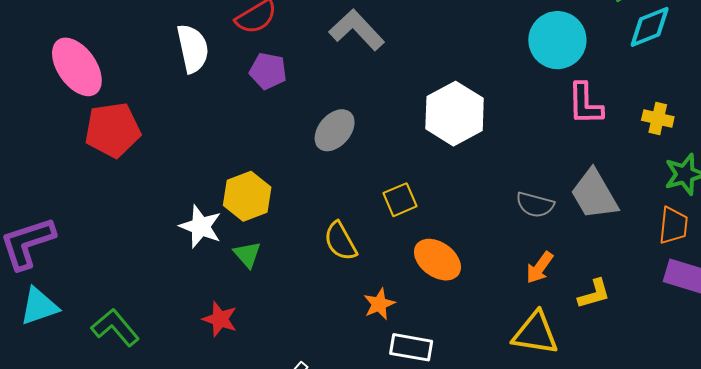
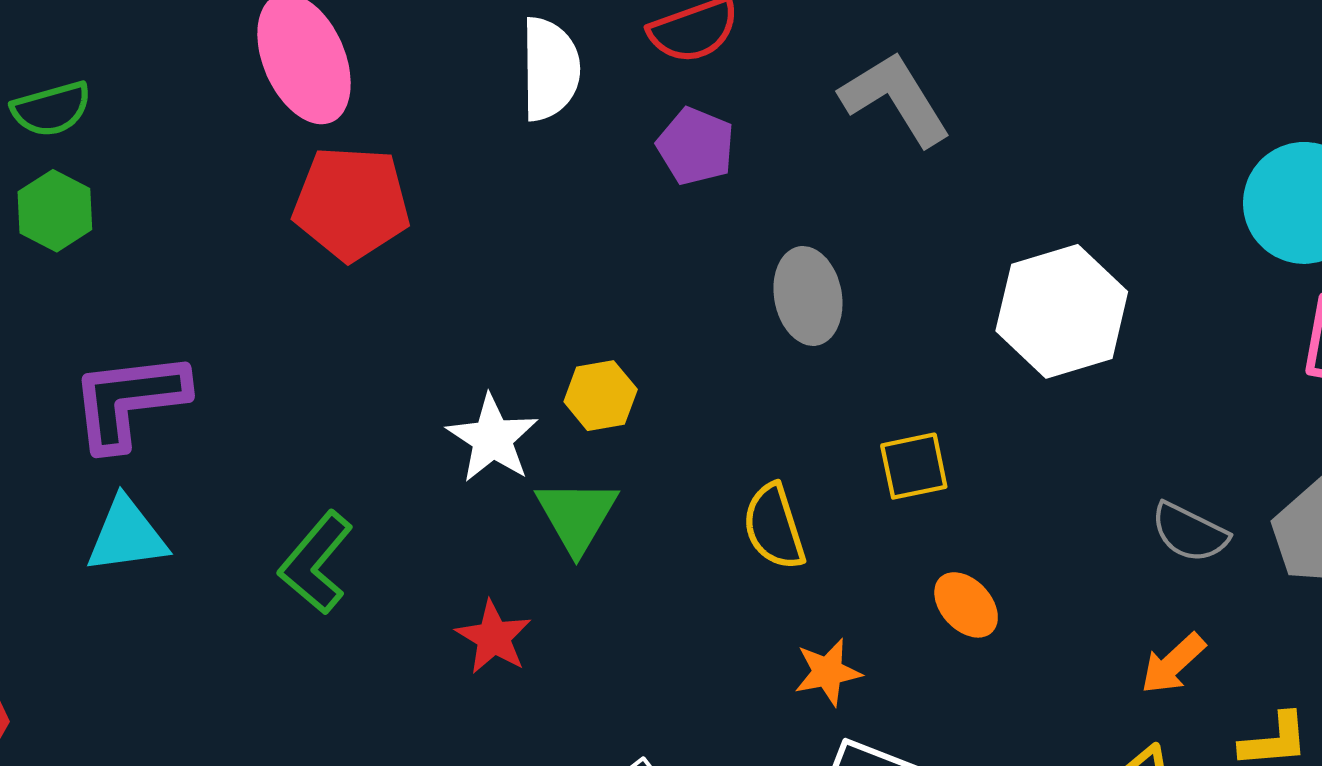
gray ellipse: (335, 130) -> (808, 296), turned -63
yellow hexagon: (247, 196) -> (601, 396), size x0.7
green triangle: (247, 255) -> (577, 515), size x1.4
orange ellipse: (437, 260) -> (966, 605), size x0.7
green L-shape: (115, 328) -> (316, 563), moved, turned -111

